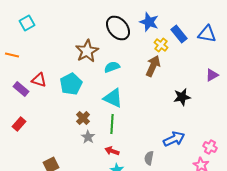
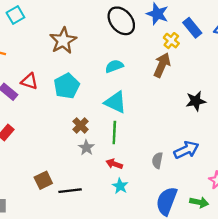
brown star: (87, 51) -> (63, 41), moved
gray semicircle: (149, 158) -> (157, 160), moved

